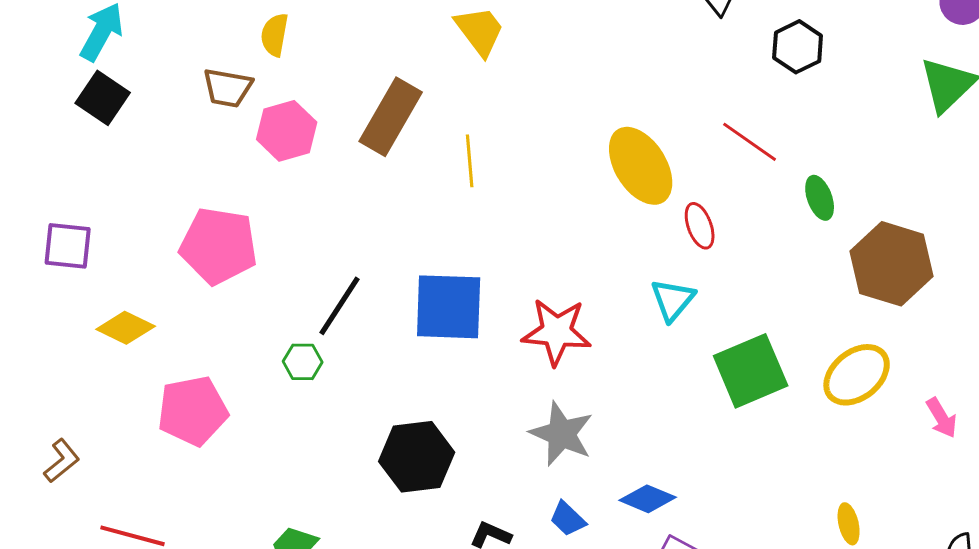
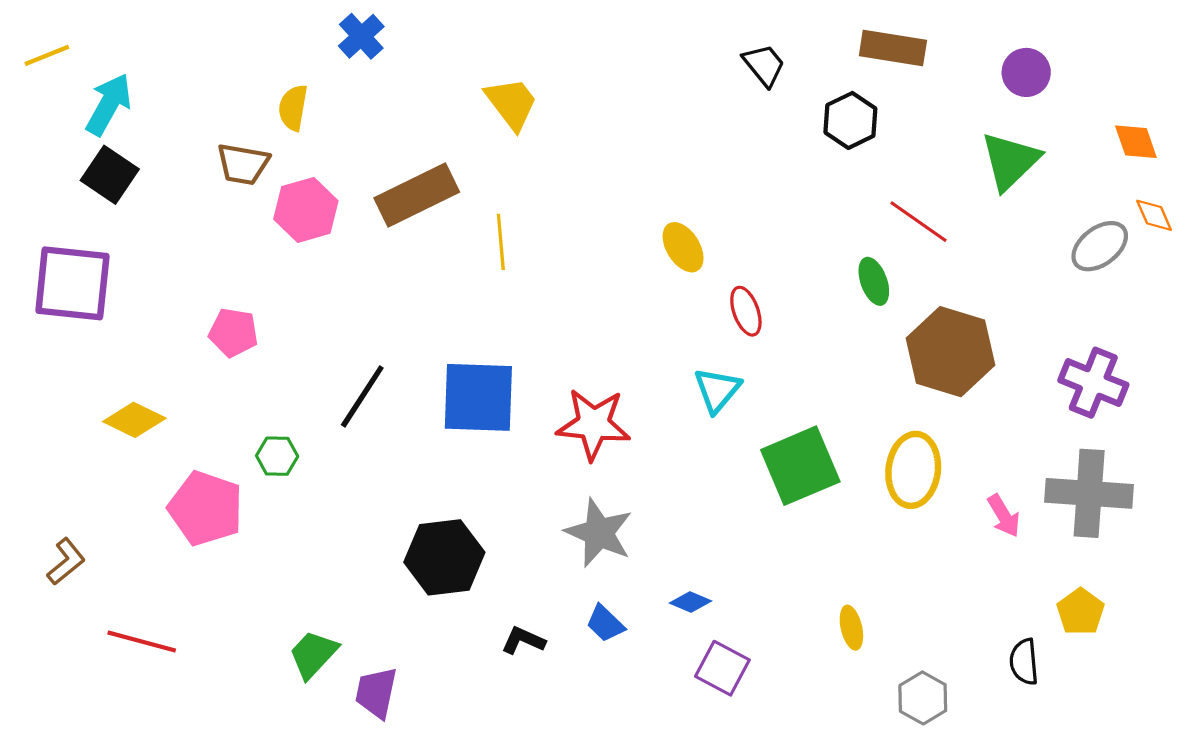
brown rectangle: (391, 117) -> (417, 195), turned 34
red line: (750, 142) -> (919, 222), moved
yellow ellipse: (641, 166) -> (683, 247), size x0.6
purple square: (68, 246) -> (72, 283), moved, size x1.5
pink pentagon: (219, 246) -> (233, 332), size x0.6
green hexagon: (303, 362) -> (277, 456), moved
yellow ellipse: (857, 375) -> (913, 470), turned -44
pink pentagon: (193, 411) -> (206, 508), turned 30
blue diamond: (648, 499) -> (691, 602), size x0.7
yellow ellipse: (849, 524) -> (851, 628), moved

